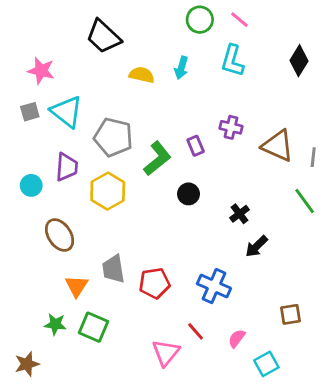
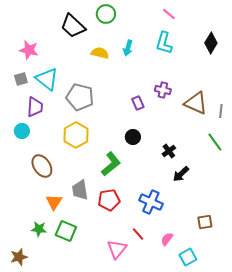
green circle: (200, 20) -> (106, 14), moved
green L-shape: (157, 158) -> (111, 164), moved
purple trapezoid: (67, 167) -> (35, 107), moved

